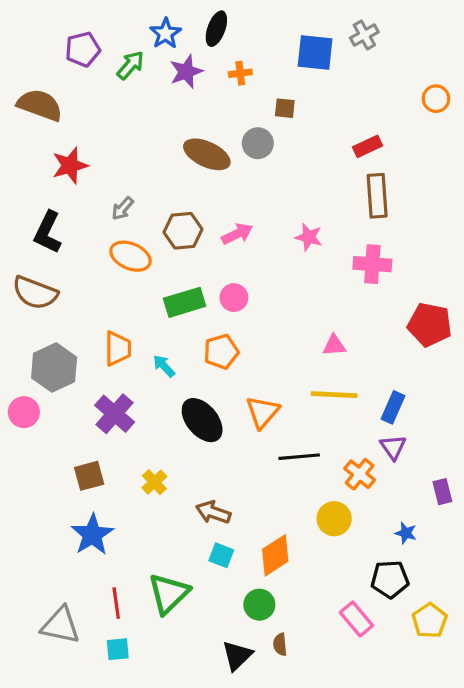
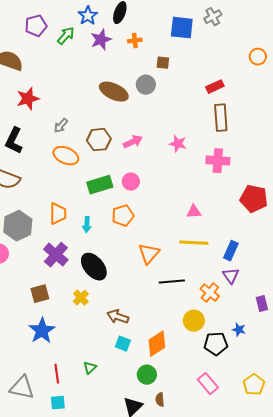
cyan arrow: (164, 366) -> (87, 225), turned -133
black ellipse: (202, 420) -> (94, 267), moved
black pentagon: (390, 579) -> (216, 344), moved
green triangle: (169, 594) -> (90, 368), size x0.5

